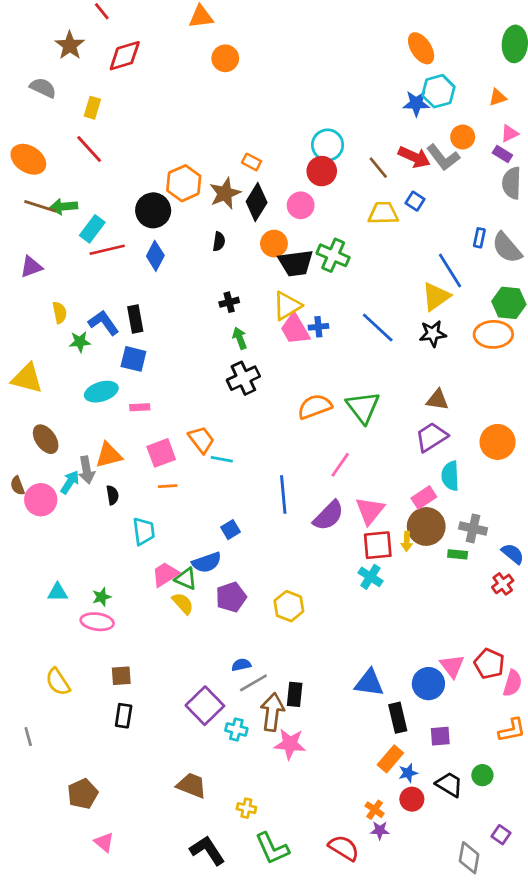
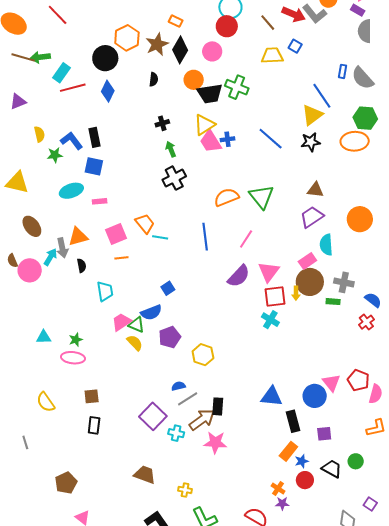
blue line: (283, 494) -> (205, 237), moved
yellow hexagon: (289, 606) -> (203, 355), moved
brown arrow: (272, 712) -> (202, 420), turned 48

